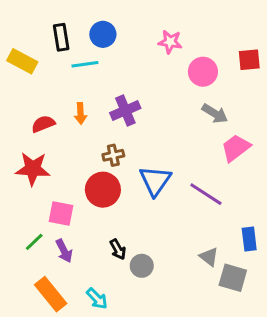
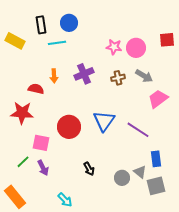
pink star: (170, 42) -> (114, 47), moved
red semicircle: (43, 124) -> (36, 89), moved, turned 35
brown cross: (113, 155) -> (118, 78), moved
blue rectangle: (249, 239) -> (156, 159), moved
black arrow: (118, 249) -> (89, 169), moved
gray circle: (142, 266) -> (122, 178), moved
gray square: (233, 278) -> (156, 186), turned -30
orange rectangle: (51, 294) -> (15, 197), moved

